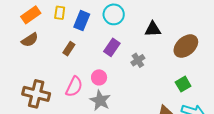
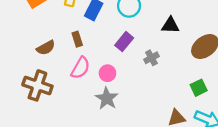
brown semicircle: (30, 40) -> (46, 48), moved
brown rectangle: (69, 49) -> (77, 39), turned -56
pink semicircle: (74, 87) -> (80, 68), moved

